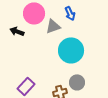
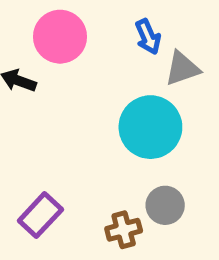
gray triangle: (53, 26) -> (182, 68), moved

